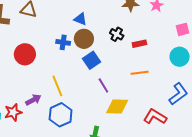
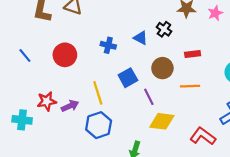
blue triangle: (80, 19) -> (141, 38), moved
black cross: (117, 34) -> (164, 29), moved
brown circle: (84, 39) -> (162, 68), moved
blue square: (92, 60) -> (128, 78), moved
red star: (13, 112) -> (47, 101), moved

